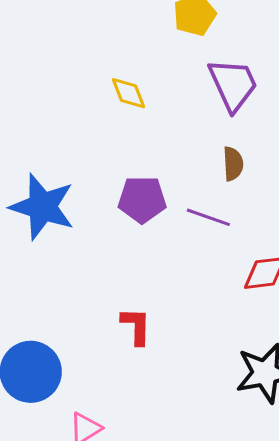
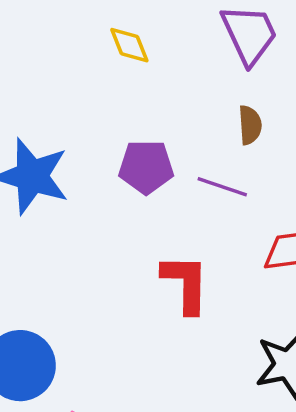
red L-shape: (136, 326) -> (186, 284), moved, size x1.4

